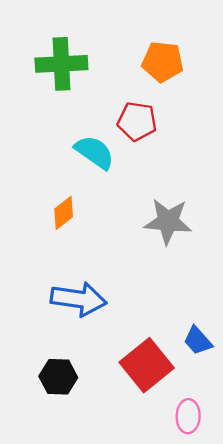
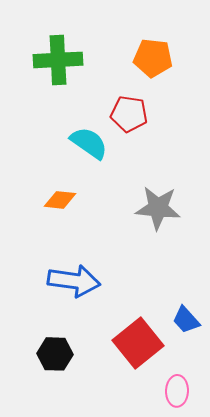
orange diamond: (64, 213) -> (60, 200), turned 44

